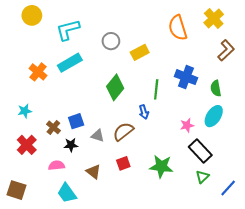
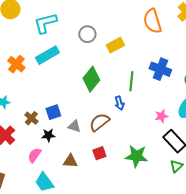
pink semicircle: (57, 165) -> (34, 155), turned -49
brown triangle: (93, 172) -> (70, 161), turned -35

